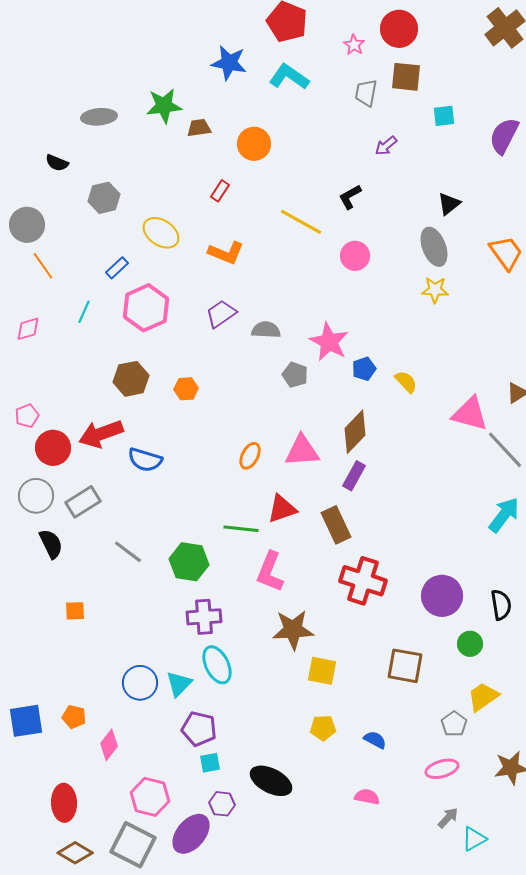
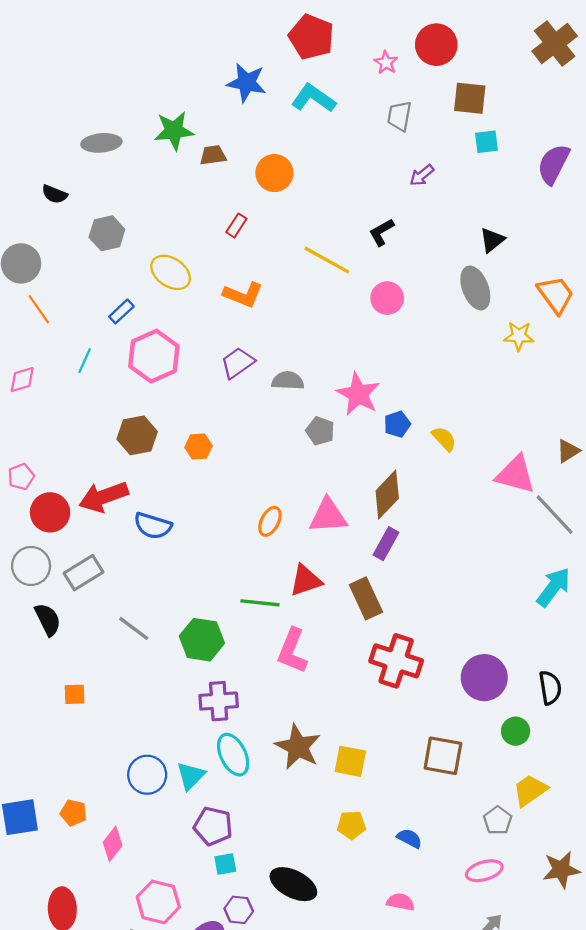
brown square: (406, 77) -> (470, 98), moved
yellow star: (435, 290) -> (519, 336), moved
brown star: (293, 630) -> (298, 747), moved, turned 30

